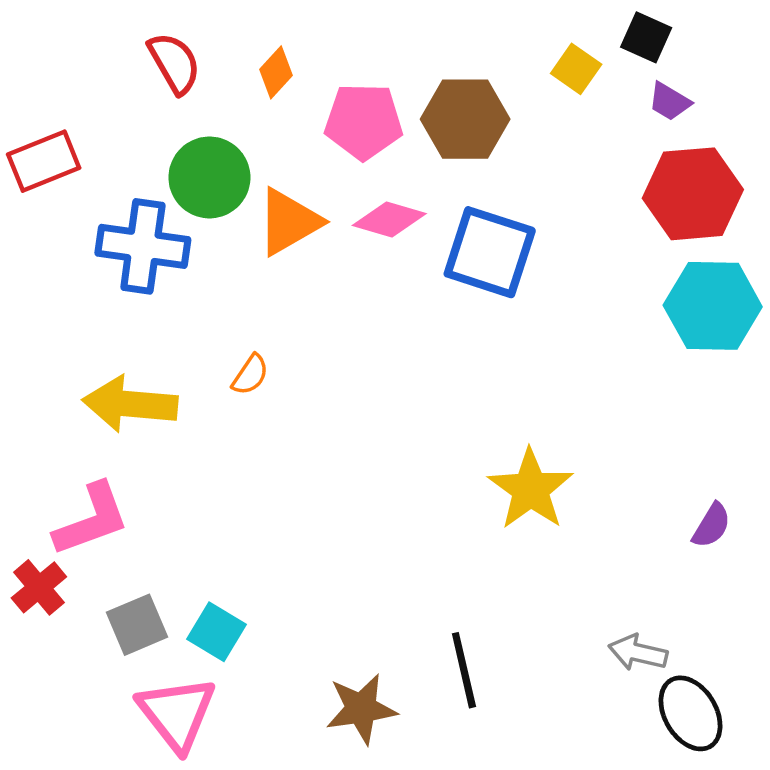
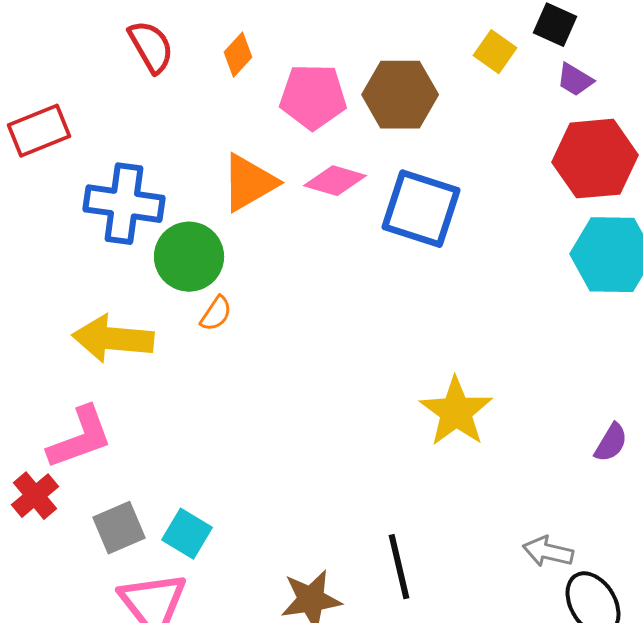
green circle: (209, 177) -> (189, 257), moved

